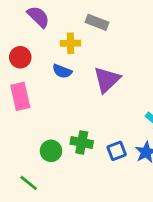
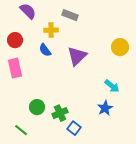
blue semicircle: (62, 71) -> (45, 50), turned 32
green cross: (82, 142) -> (60, 113), moved, turned -35
blue square: (117, 151) -> (74, 128), moved, turned -32

